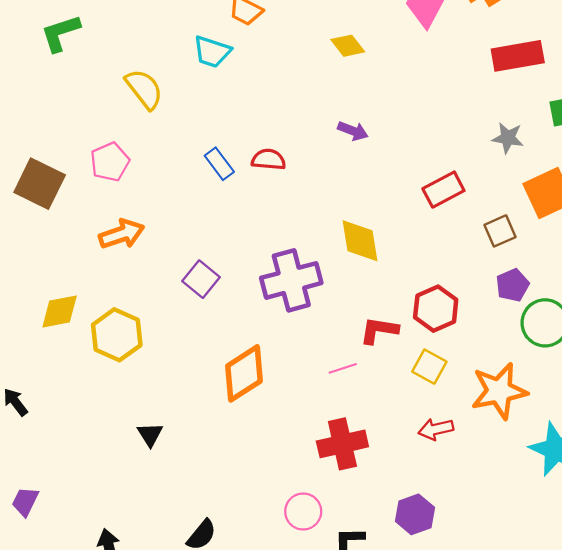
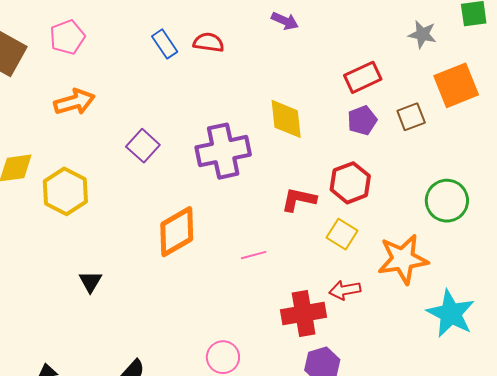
purple pentagon: (513, 285) -> (362, 120), moved
pink line: (343, 368) -> (254, 255), moved
red cross: (342, 444) -> (304, 313), moved

